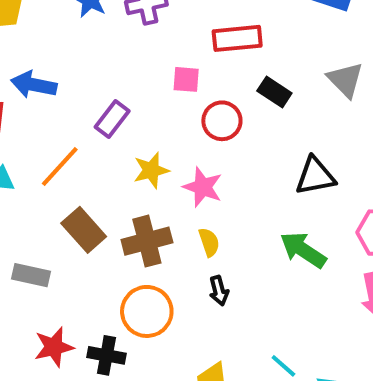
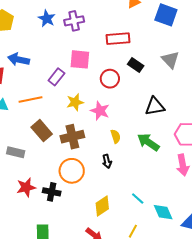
pink square: (186, 79) -> (80, 59), moved, size x1.5
orange line: (60, 166) -> (31, 99), turned 35
yellow semicircle: (209, 242) -> (116, 136), moved

